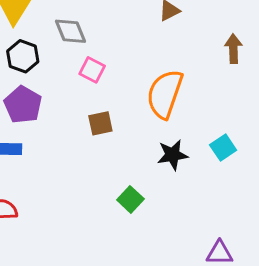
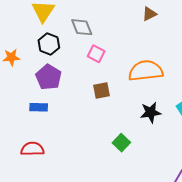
orange semicircle: (165, 94) -> (146, 71), turned 64

